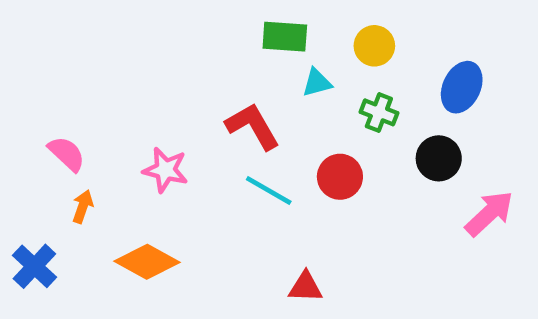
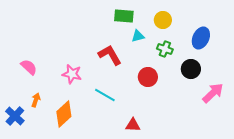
cyan line: (269, 191) -> (105, 95), moved
orange arrow: (83, 207) -> (36, 100), moved
orange diamond: (147, 262) -> (64, 114), turned -72

